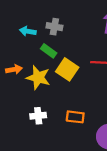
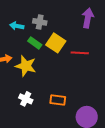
yellow square: (67, 69) -> (56, 43), moved
white cross: (38, 116) -> (26, 99), turned 32

